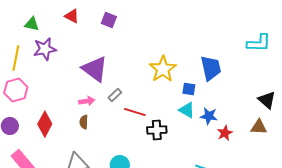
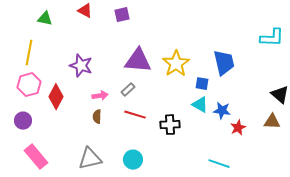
purple square: (109, 20) -> (122, 15), turned -35
purple star: (45, 49) -> (81, 66), moved, turned 30
purple triangle: (95, 69) -> (138, 61), moved, turned -32
red line: (135, 112) -> (135, 115), moved
red diamond: (45, 124) -> (56, 97), moved

